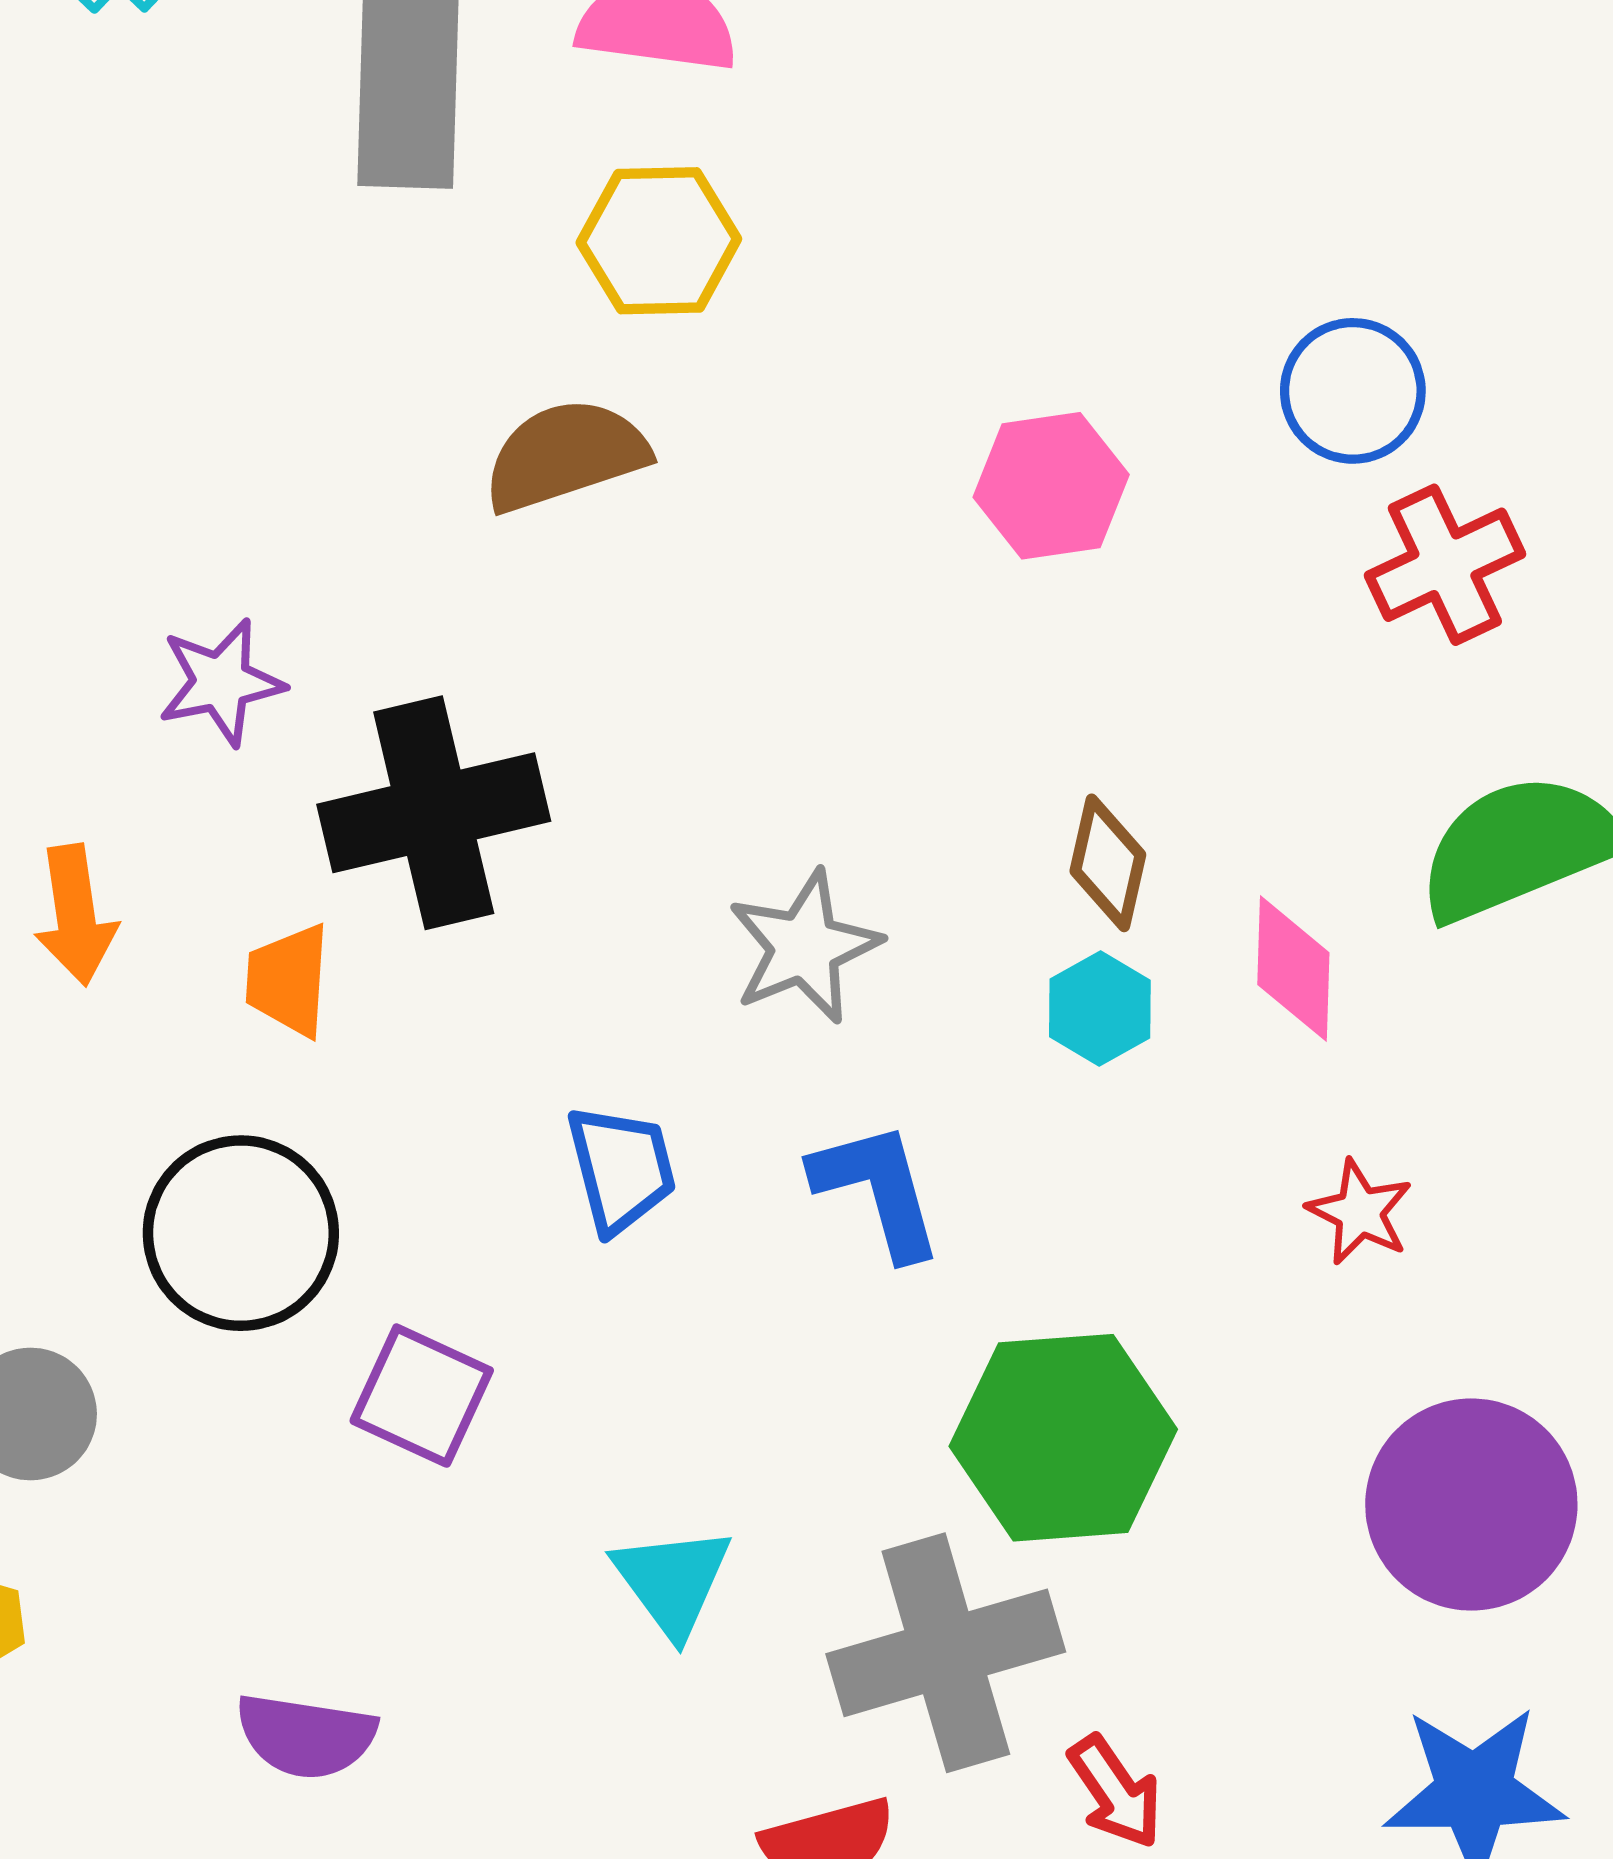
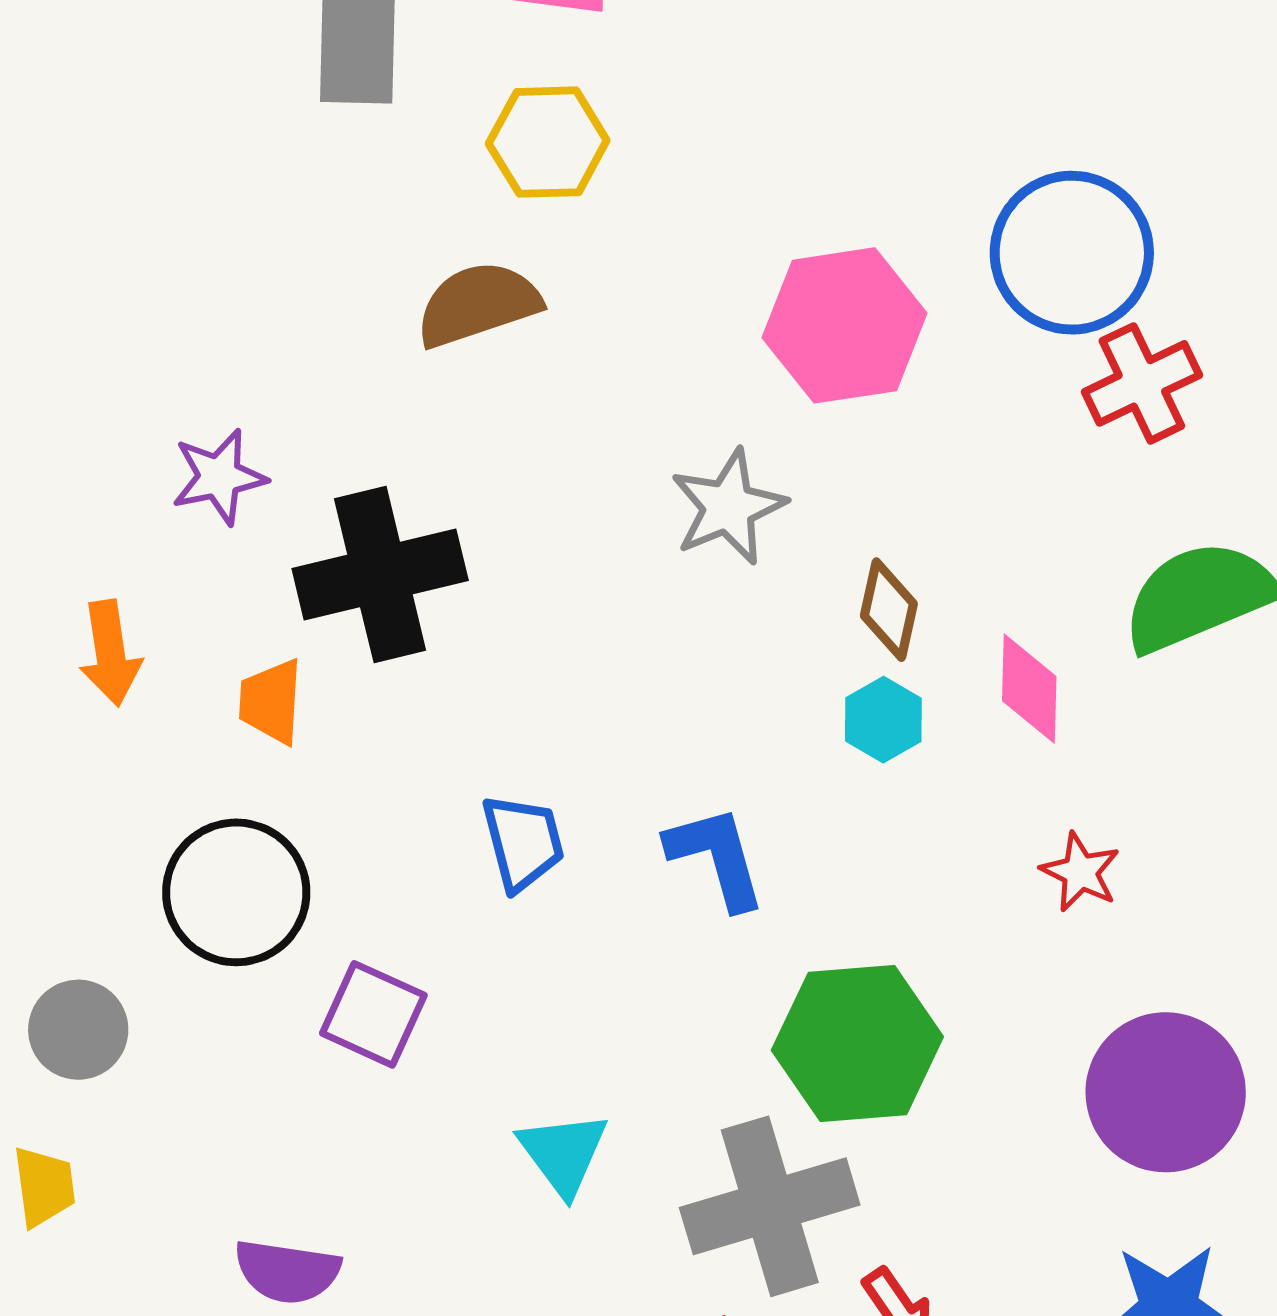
blue circle: (1353, 391) -> (1072, 253), size x1.5
pink hexagon: (1051, 486) -> (845, 325), size x1.4
gray star: (804, 947) -> (728, 507), moved

